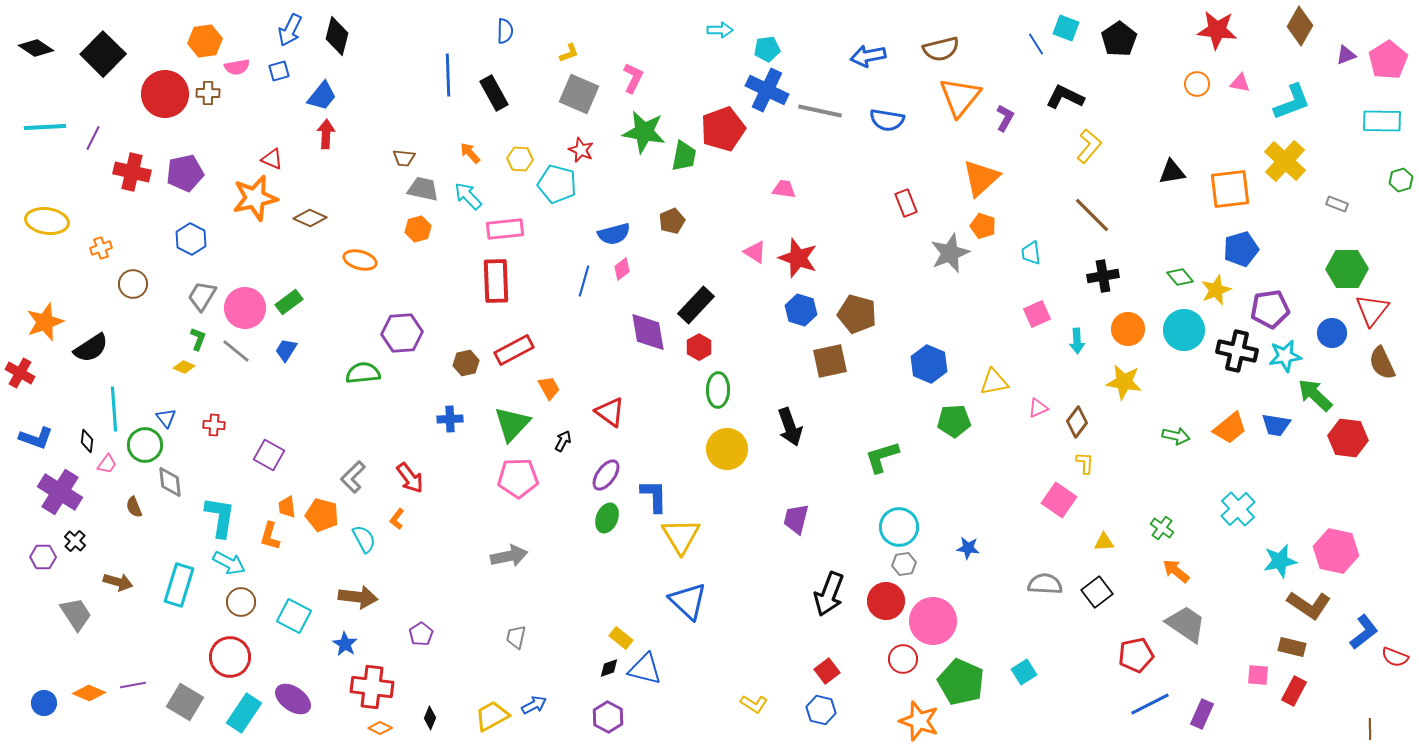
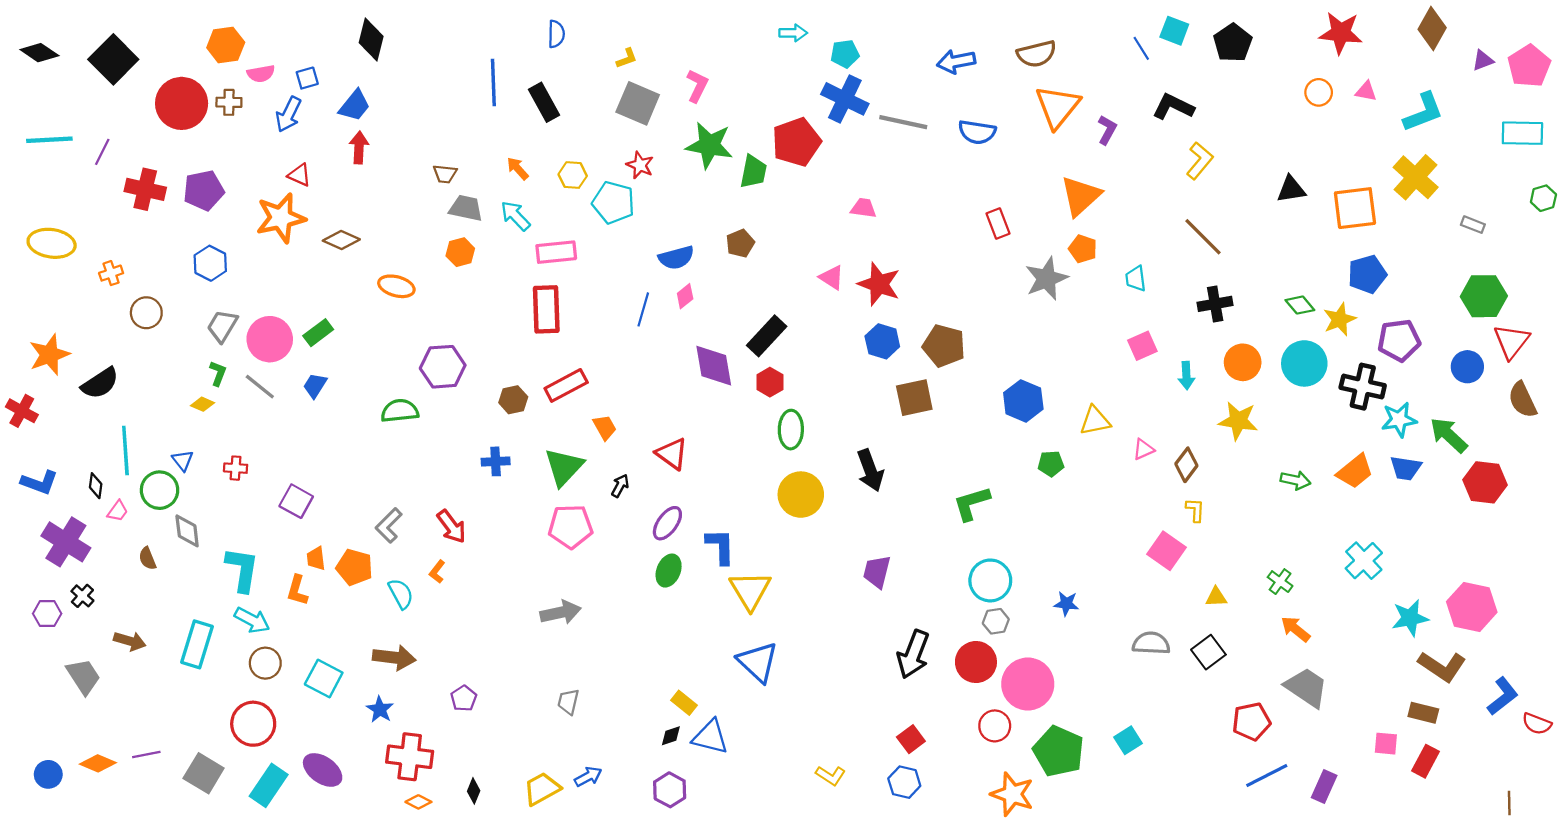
blue arrow: (290, 30) -> (288, 114), moved
cyan star: (1285, 356) -> (1399, 420), moved
green pentagon: (954, 421) -> (1051, 464), size x0.7

